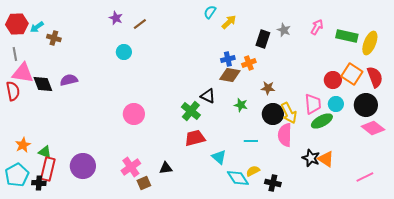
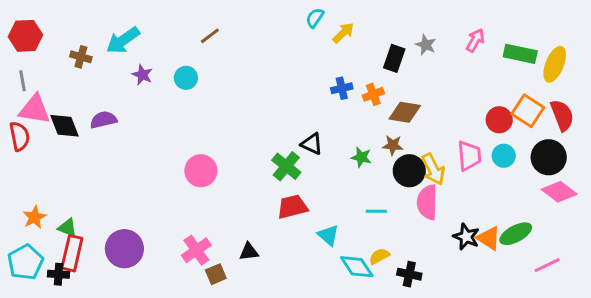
purple star: (116, 18) -> (142, 75), moved
cyan arrow: (37, 27) -> (123, 40), moved, size x1.6
brown diamond: (230, 75) -> (405, 112), moved
brown star: (268, 88) -> (393, 145), moved
green ellipse: (322, 121) -> (516, 234), moved

